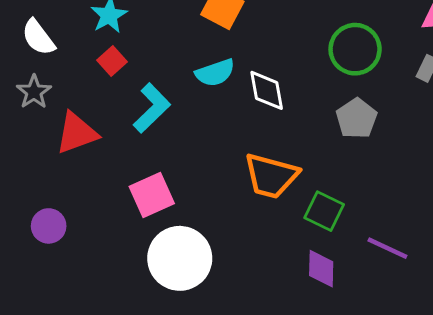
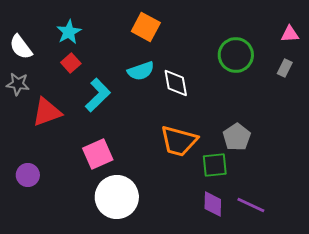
gray star: (34, 92) -> (18, 84), turned -30
gray pentagon: (357, 118) -> (237, 137), moved
green square: (324, 211) -> (215, 165), turned -32
purple line: (387, 248) -> (251, 205), moved

